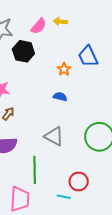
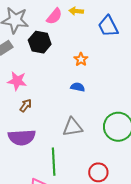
blue trapezoid: (88, 56) -> (108, 26), moved
gray triangle: (54, 136) -> (73, 127), turned -35

